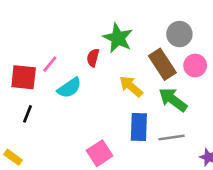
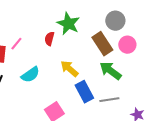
yellow arrow: (131, 86) -> (69, 69), moved
cyan semicircle: (69, 88) -> (30, 75), moved
blue rectangle: (139, 127) -> (84, 92), turned -30

